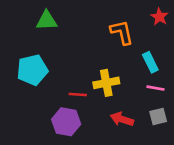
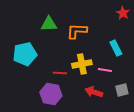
green triangle: (47, 21) -> (49, 24), moved
orange L-shape: (122, 32) -> (77, 31), moved, turned -75
pink line: (156, 88) -> (105, 70), moved

